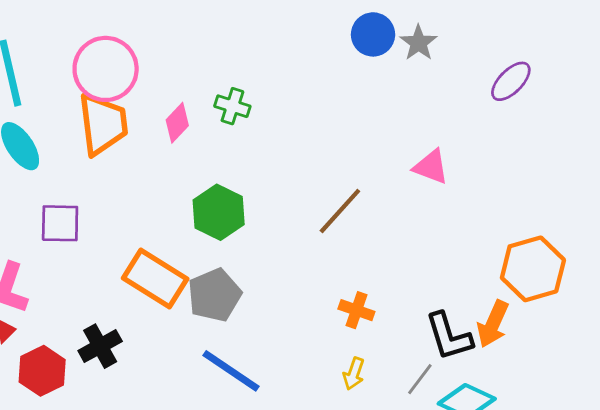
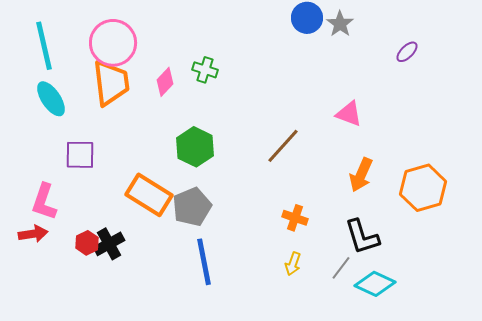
purple ellipse: (511, 81) -> (407, 52), size x0.7
orange arrow: (493, 324) -> (361, 175), moved
red hexagon: (42, 371) -> (87, 243), moved, size x0.7
blue line: (231, 371) -> (204, 262), turned 45

